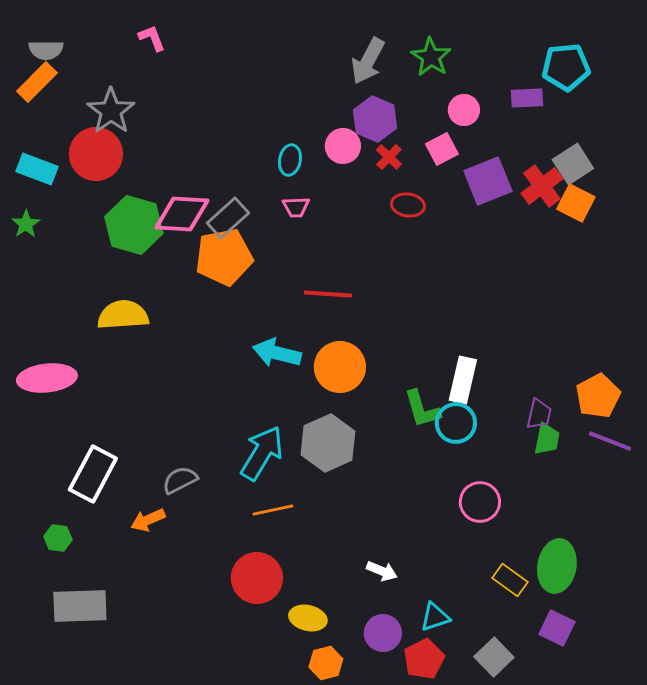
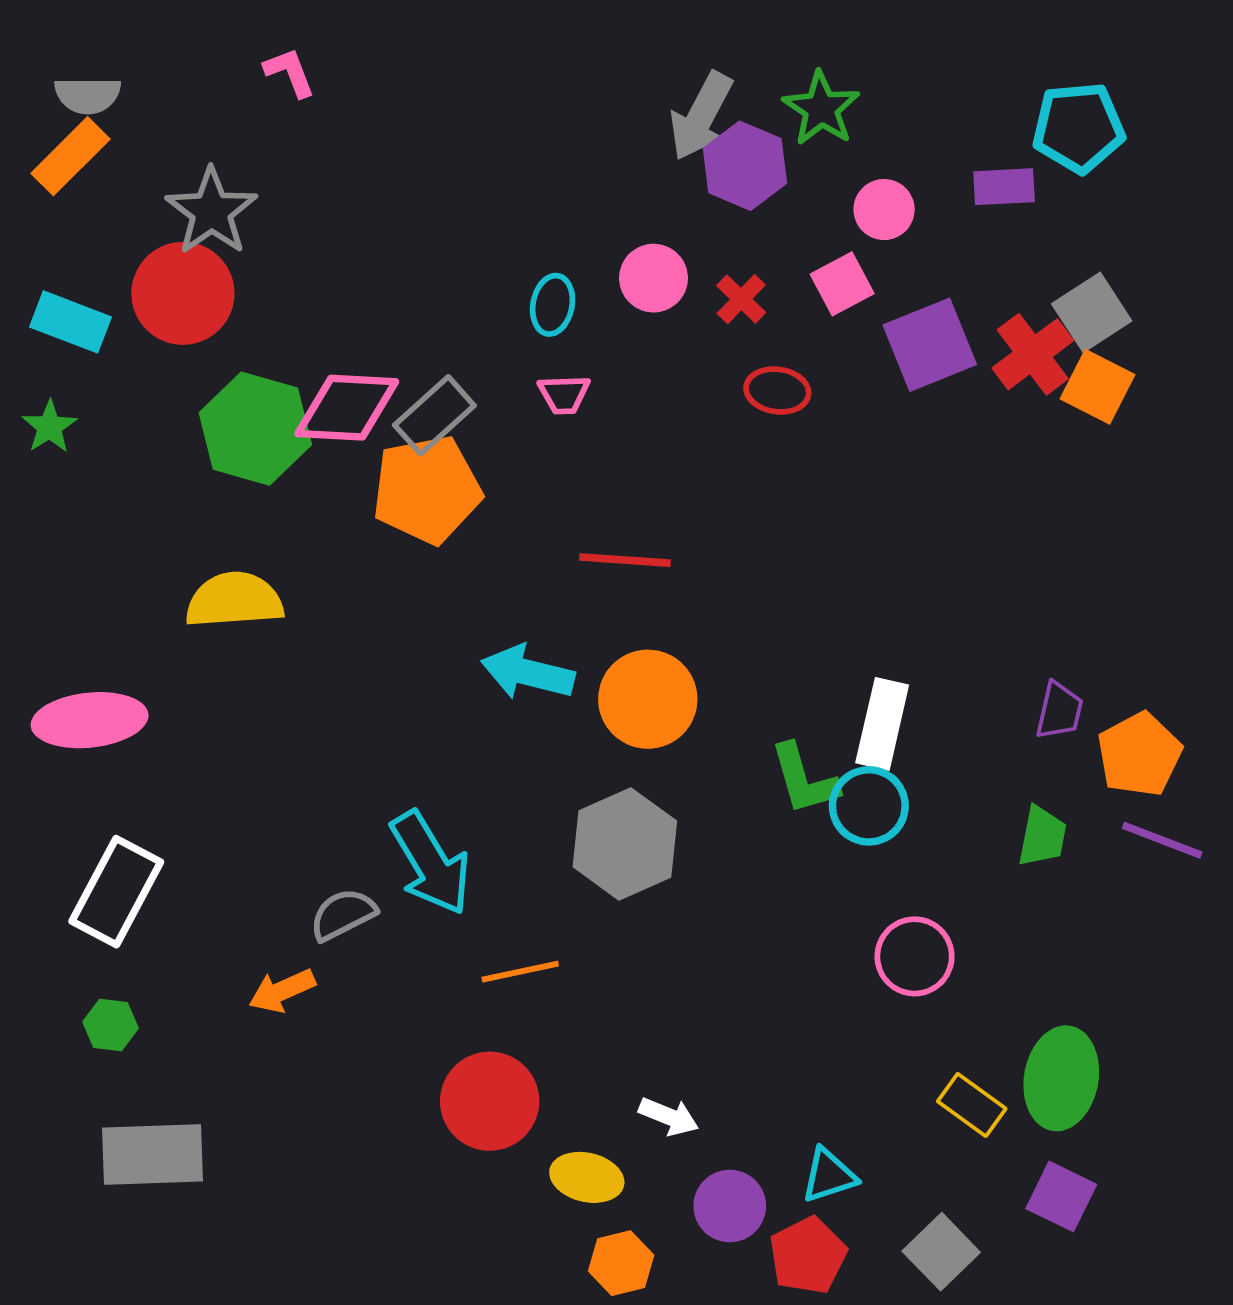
purple hexagon: (375, 119) -> (745, 166), moved
purple trapezoid: (539, 414) -> (1059, 711), moved
cyan arrow: (262, 453) -> (431, 863), moved, turned 118
white rectangle: (93, 474) -> (116, 892), moved
white arrow: (382, 571) -> (669, 1116), moved

